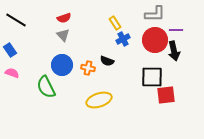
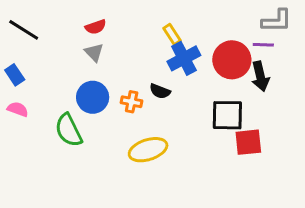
gray L-shape: (155, 14) -> (277, 21), moved
blue cross: (123, 39) -> (184, 58), size x1.5

